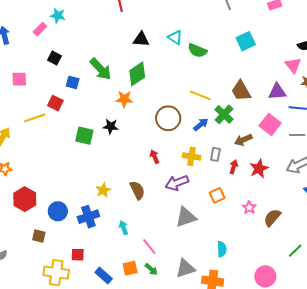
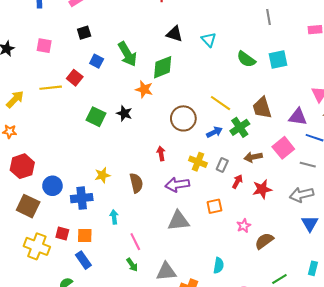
green semicircle: (197, 50) -> (246, 59), moved
black square: (54, 58) -> (84, 33), turned 32
brown square: (39, 236) -> (28, 206), size x1.6
cyan semicircle: (222, 249) -> (219, 265), moved
orange square: (130, 268) -> (85, 236), moved

